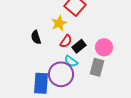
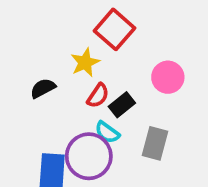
black semicircle: (36, 37) -> (43, 88), turned 80
pink circle: (104, 47) -> (168, 77), moved

